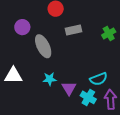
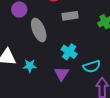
cyan star: (50, 79) -> (30, 66), moved
cyan cross: (88, 97) -> (69, 52), moved

